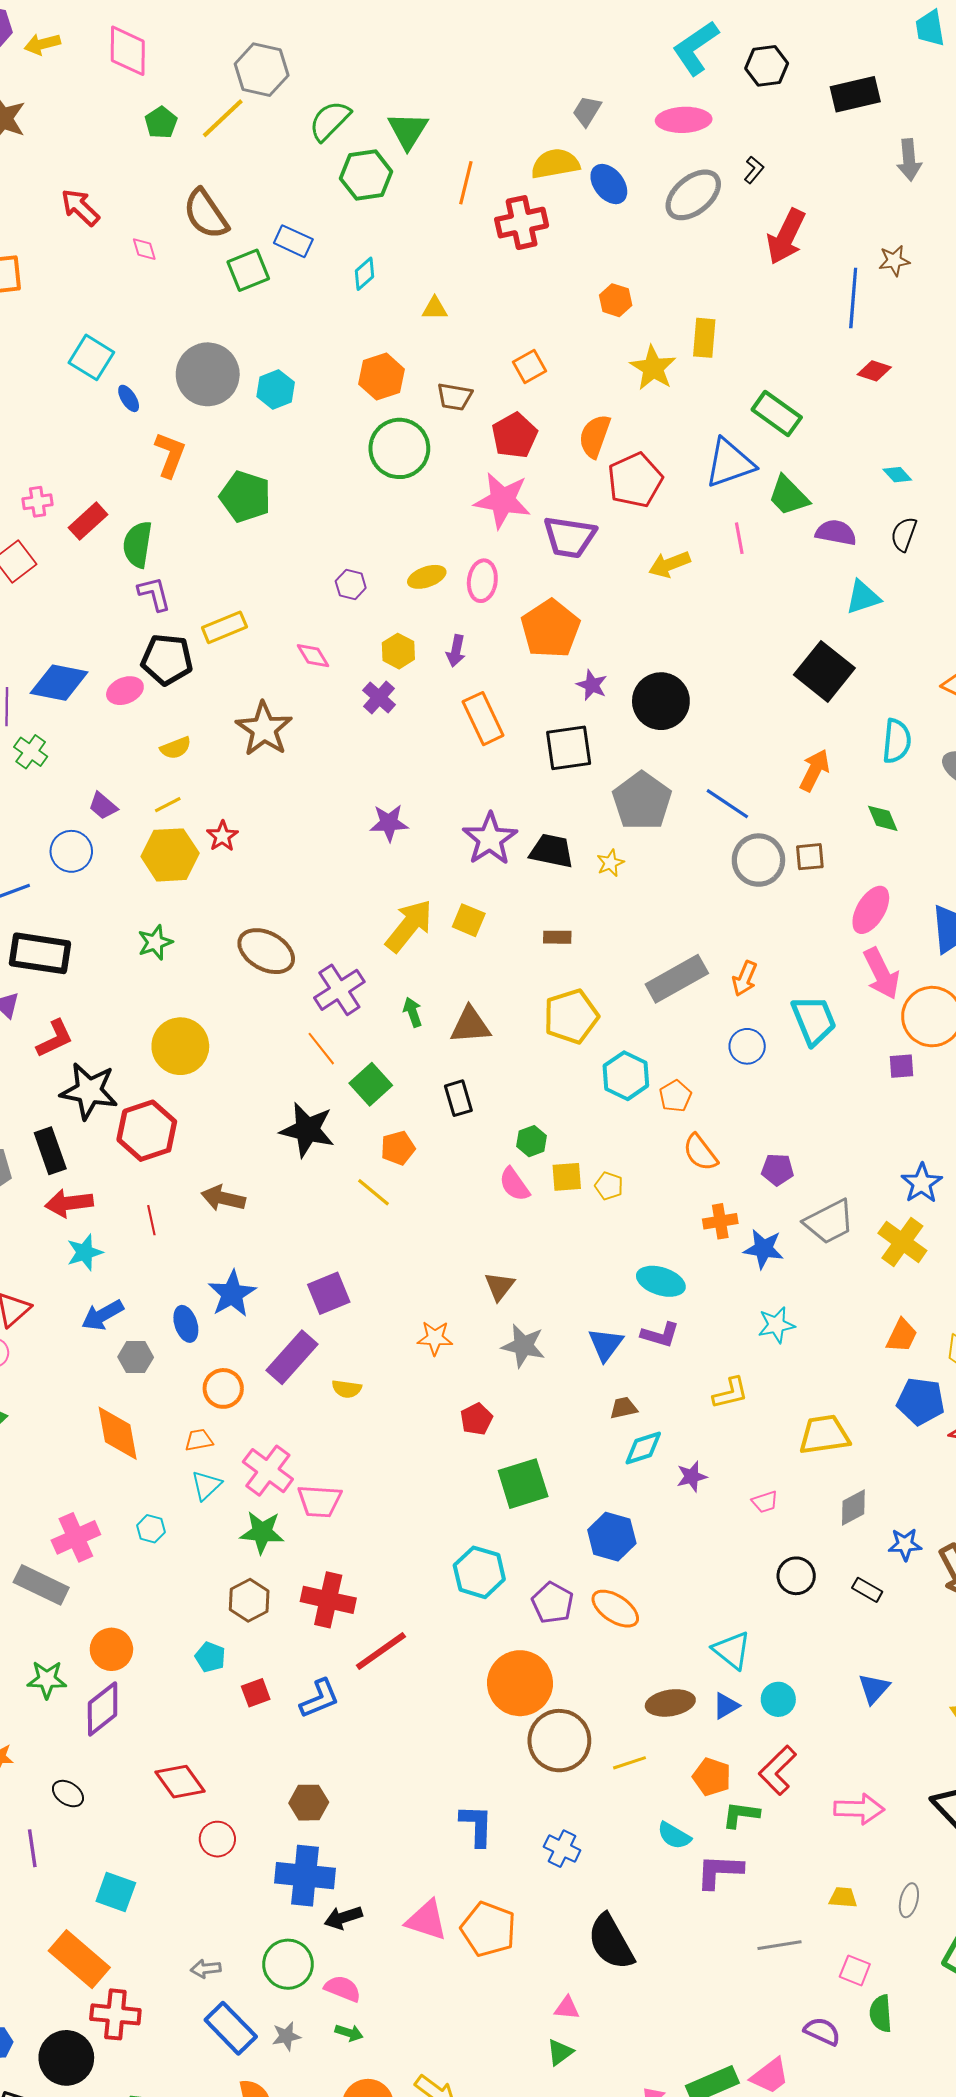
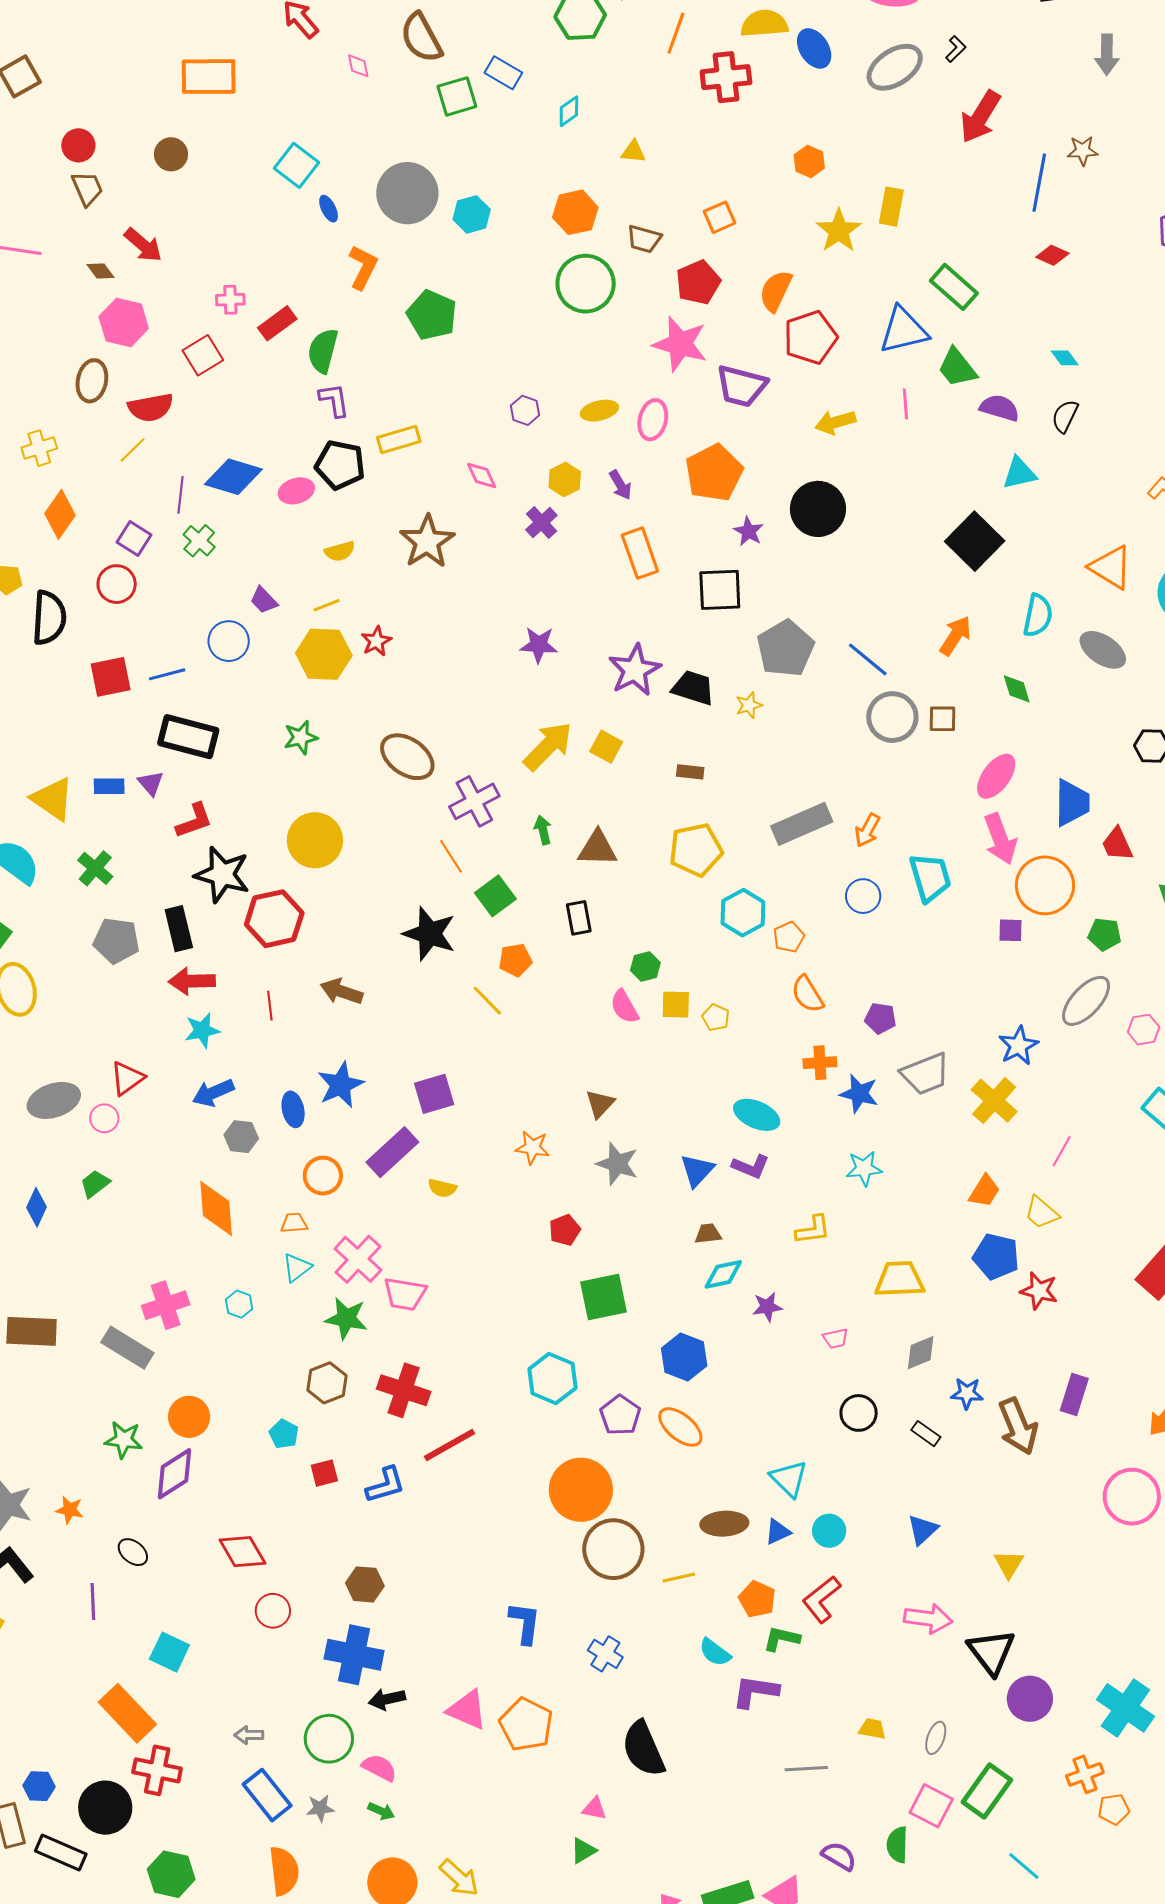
purple arrow: (456, 651) -> (620, 485), turned -48
black circle: (661, 701) -> (818, 509), moved
pink arrow: (859, 1809) -> (928, 1619), moved
pink square: (855, 1970) -> (931, 1806), moved, size x1.4

